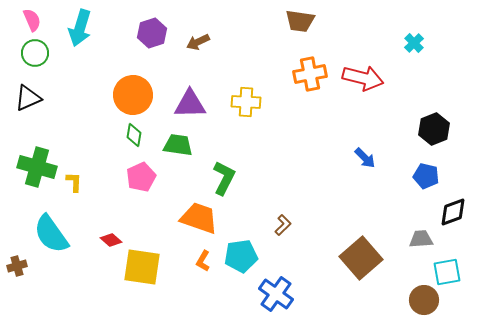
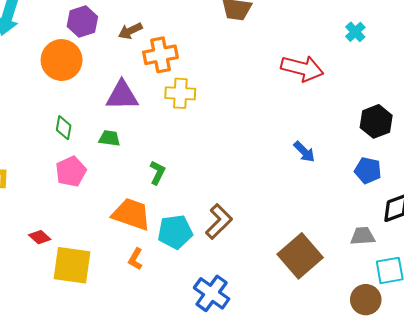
orange cross: (310, 74) -> (161, 55), moved
orange circle: (133, 95) -> (62, 60), moved
green trapezoid: (178, 145) -> (109, 138), size x0.7
green L-shape: (224, 178) -> (157, 173), size x0.7
brown L-shape: (283, 225) -> (219, 221), size x1.6
cyan pentagon: (241, 256) -> (175, 232), moved

